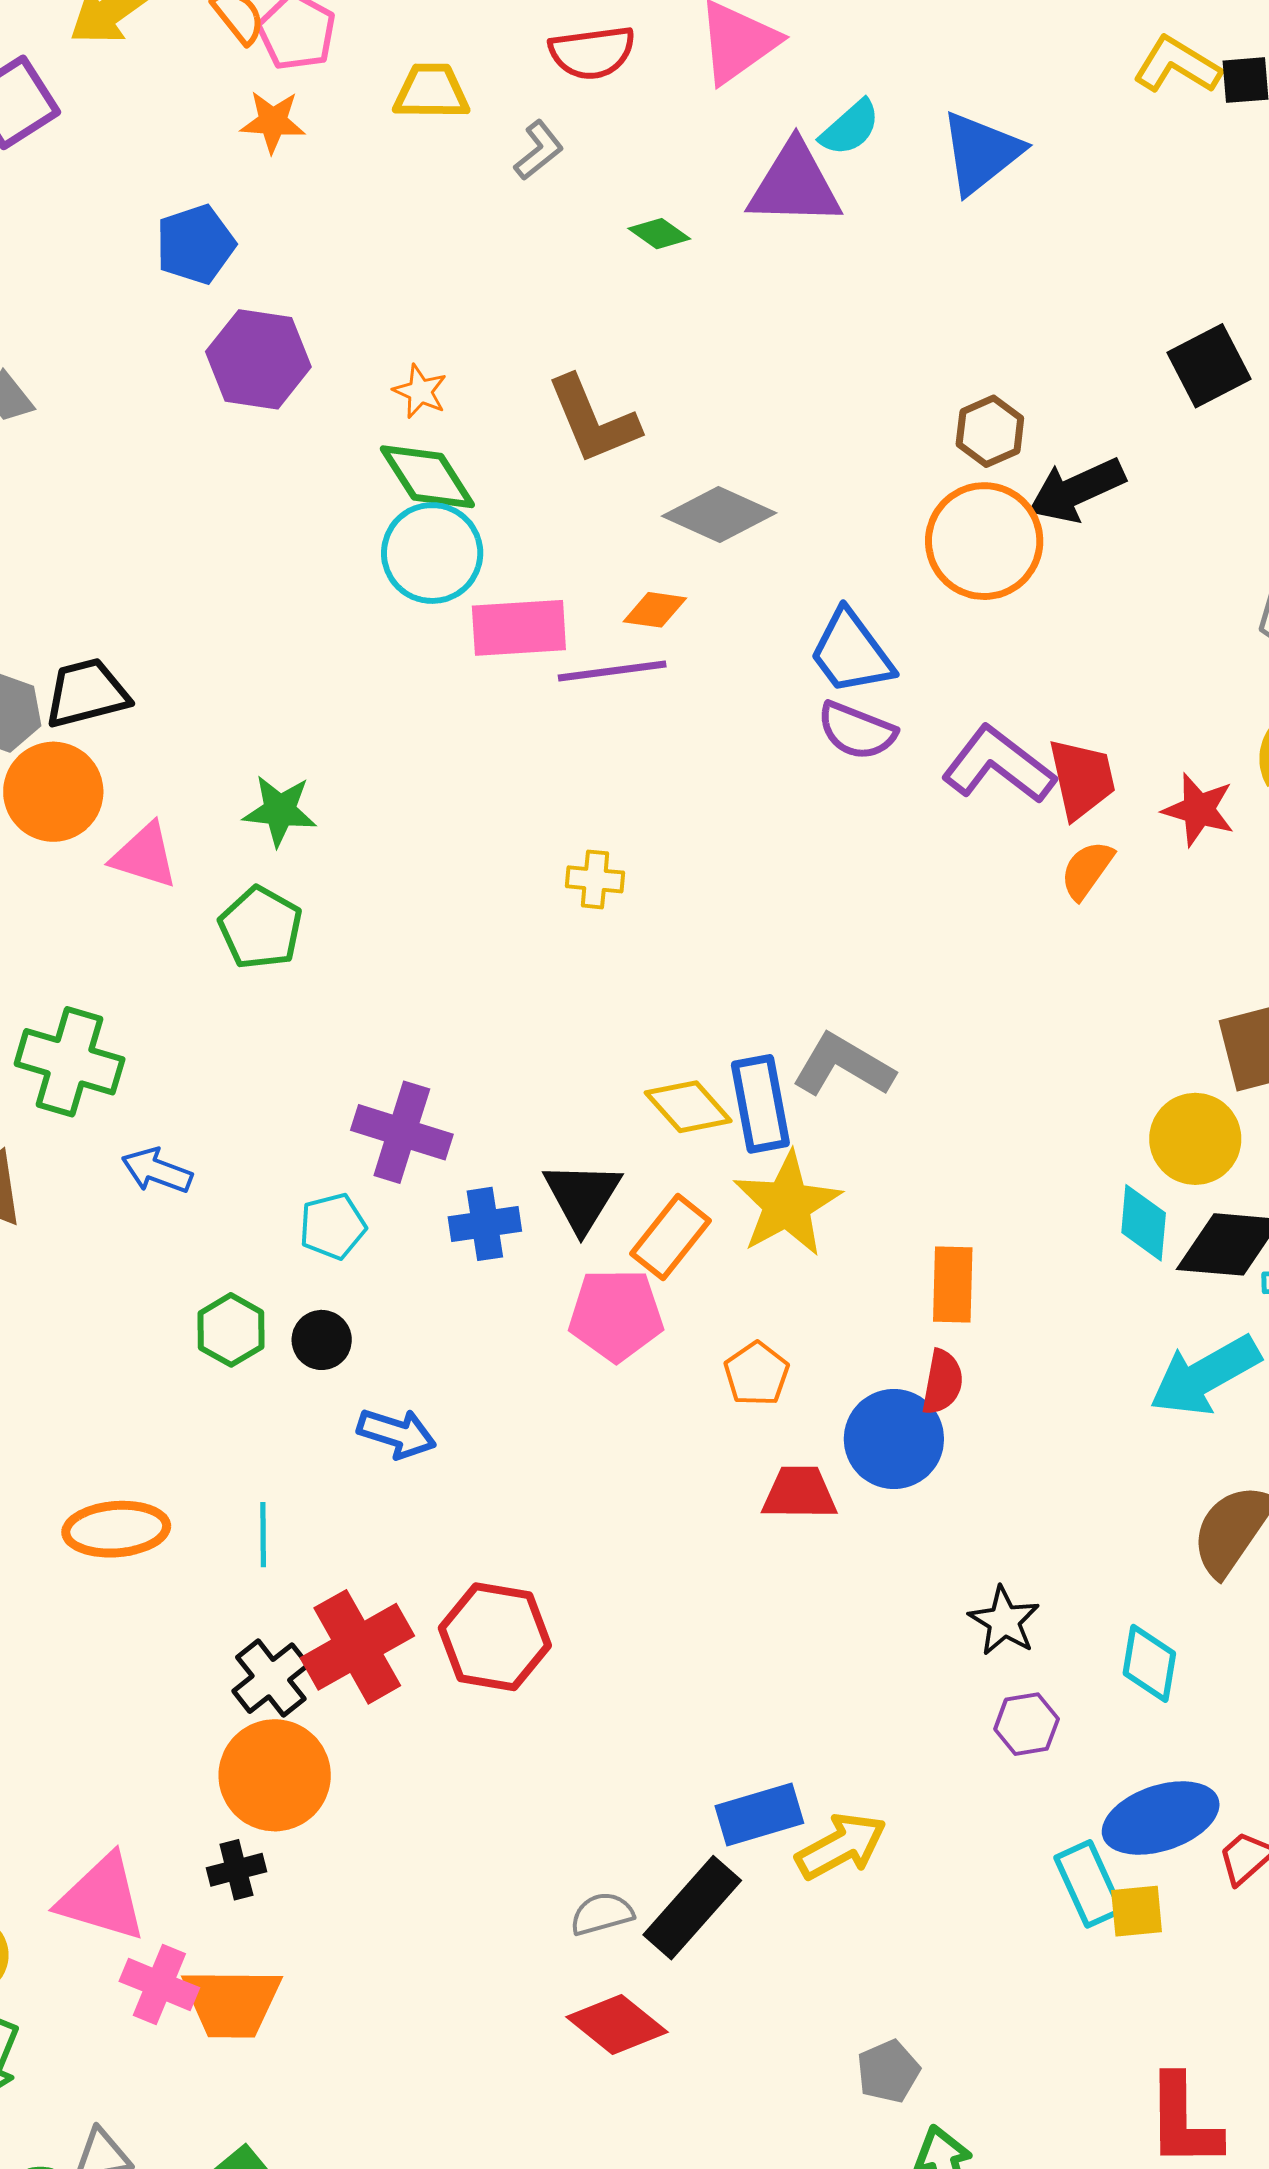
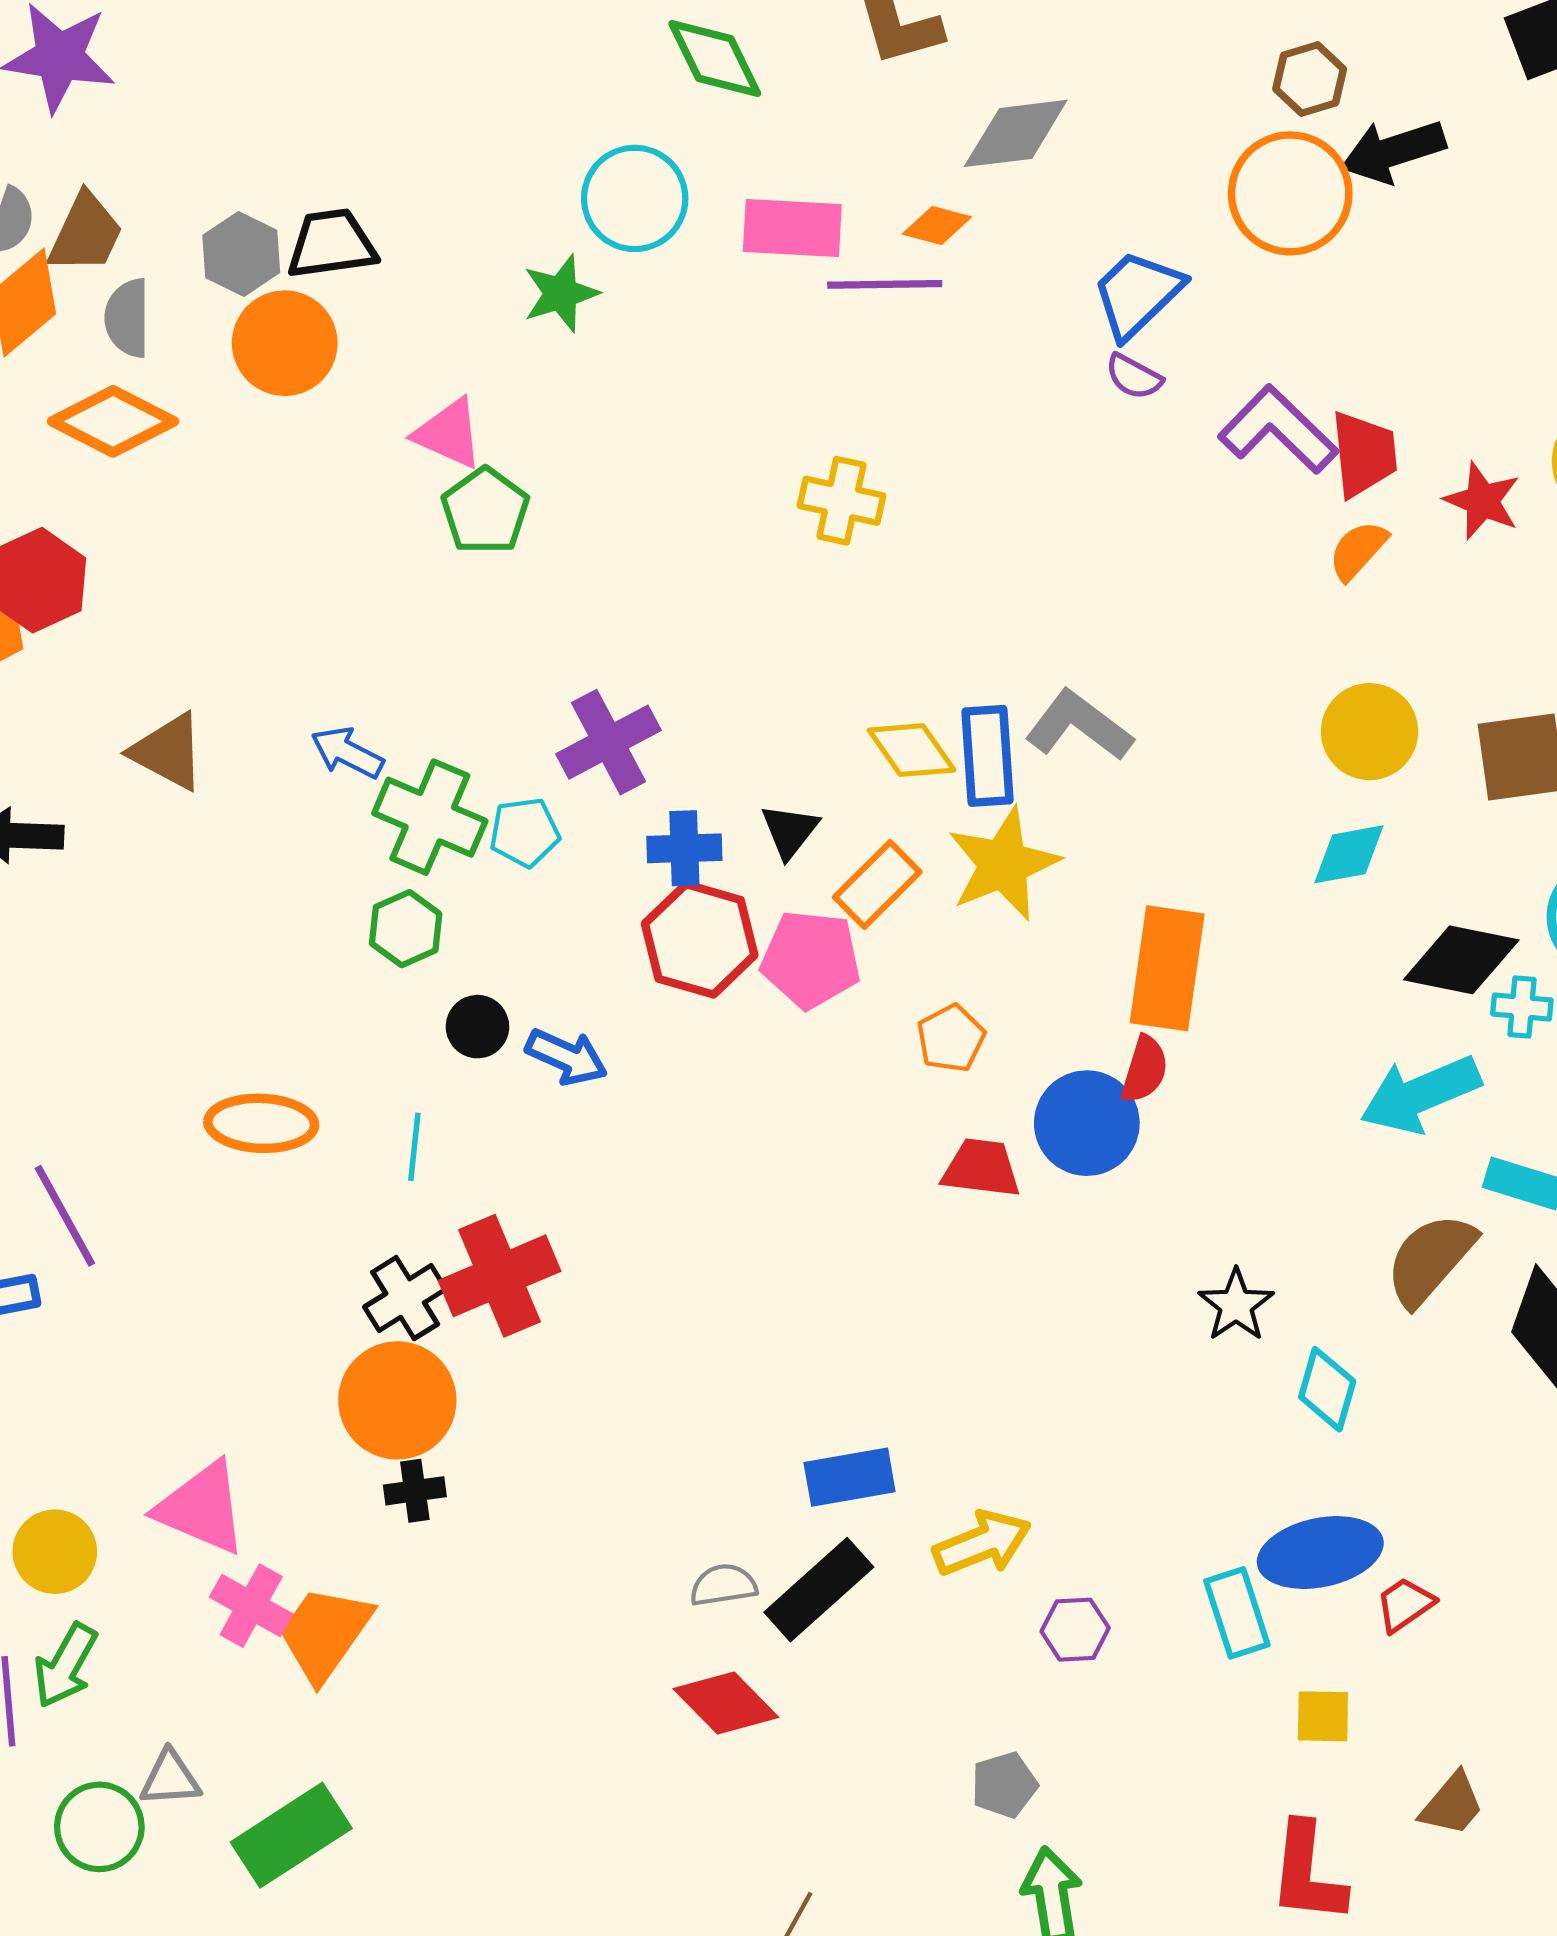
gray diamond: (719, 515) -> (1016, 133), turned -38
cyan circle: (432, 553) -> (635, 198), moved
blue trapezoid: (851, 652) -> (1137, 294), turned 76
purple semicircle: (857, 731) -> (1134, 377), size x0.7
green star: (280, 811) -> (561, 293), moved, turned -30
pink triangle: (145, 856) -> (449, 433), moved
yellow cross: (595, 879) -> (842, 501), size x1.4
green cross: (70, 1062) -> (430, 817), moved
purple cross: (402, 1132) -> (608, 742), turned 38
yellow circle: (1195, 1139) -> (1370, 732), moved
black triangle: (582, 1196) -> (790, 831), size x0.7
cyan diamond: (1144, 1223) -> (1349, 854), moved, turned 68
orange rectangle: (953, 1284) -> (1167, 968), size x1.5
black circle: (322, 1340) -> (477, 1027), moved
black star: (1004, 1621) -> (1236, 1305), moved
red hexagon: (495, 1637) -> (700, 939), moved
purple hexagon: (1027, 1724) -> (1075, 1630), moved
blue rectangle: (759, 1815) -> (850, 1477), moved
black cross: (236, 1870) -> (415, 1491), moved
yellow square: (1137, 1911) -> (1323, 1716), moved
orange trapezoid: (232, 2003) -> (325, 1633), turned 118

